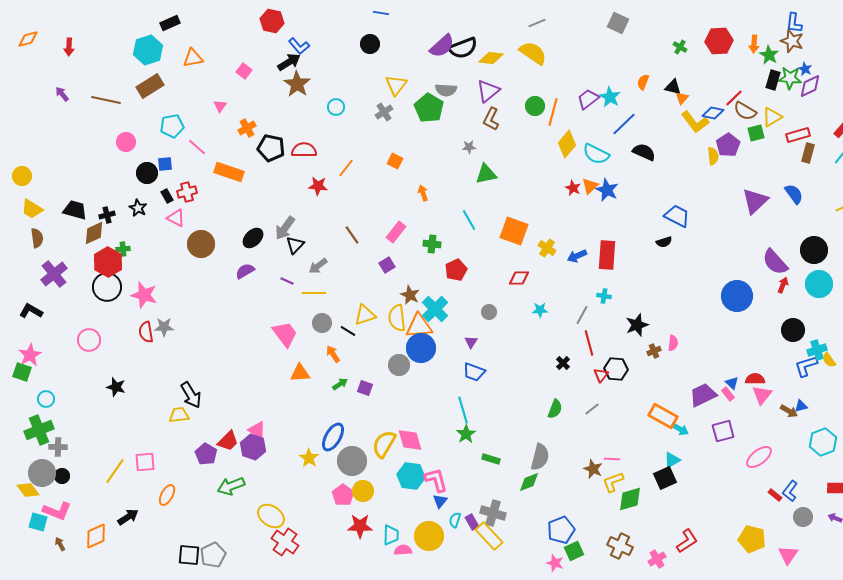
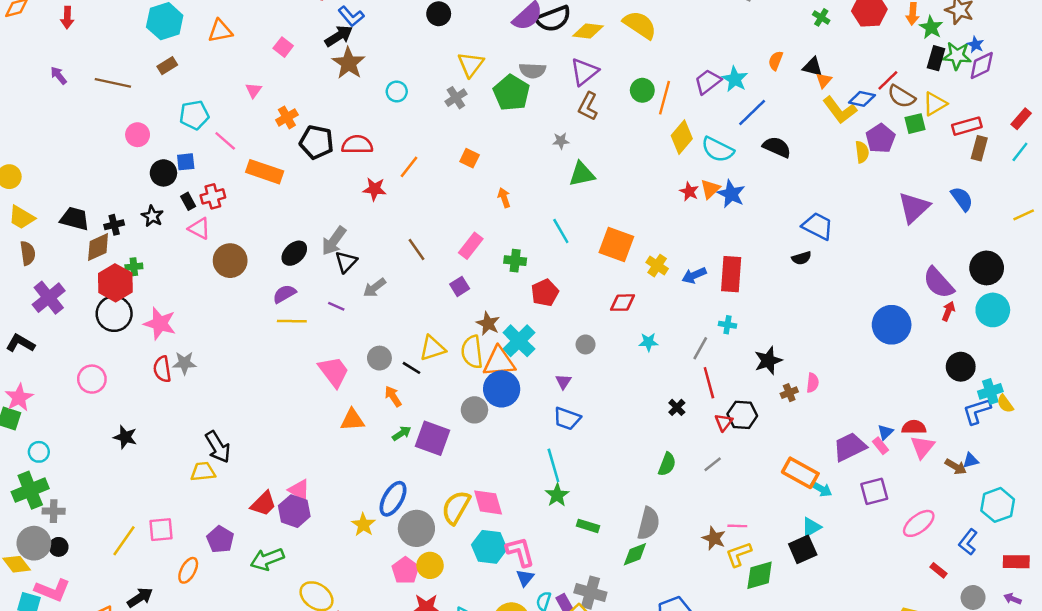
brown rectangle: (150, 86) -> (167, 66), size x0.6
yellow line: (314, 293) -> (292, 321), moved
blue triangle: (732, 383) -> (885, 432), turned 32
purple square: (365, 388) -> (433, 438), size x1.8
purple pentagon: (206, 454) -> (220, 539), moved
blue L-shape: (790, 491) -> (968, 542), moved

